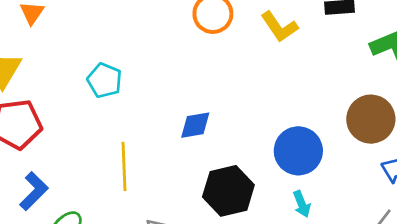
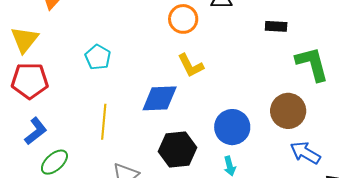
yellow L-shape: (279, 27) -> (191, 66), moved
blue diamond: (195, 125) -> (160, 98), size x1.5

